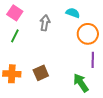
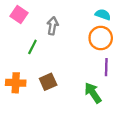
cyan semicircle: (73, 13) -> (103, 15), moved
green line: (15, 36) -> (32, 47), moved

